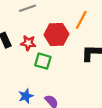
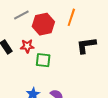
red hexagon: (56, 34) -> (43, 24), moved

